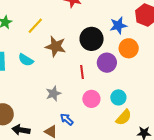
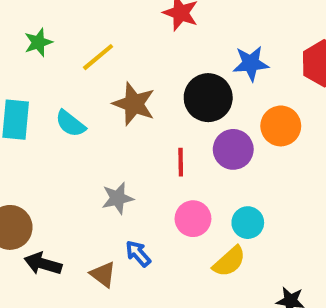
blue star: (118, 25) -> (251, 63), moved
yellow semicircle: (124, 117) -> (229, 261), moved

